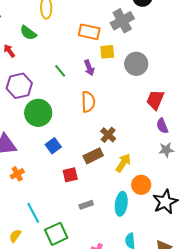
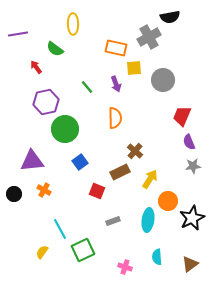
orange cross: (17, 174) -> (44, 190), turned -32
red square: (70, 175) -> (97, 191), turned 35

